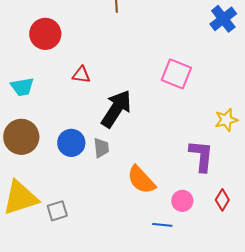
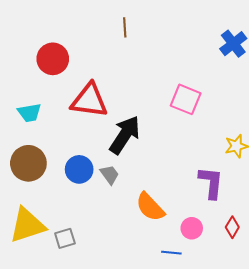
red triangle: (81, 75) -> (89, 100), size x2.0
gray trapezoid: (101, 148) -> (110, 174), turned -30

